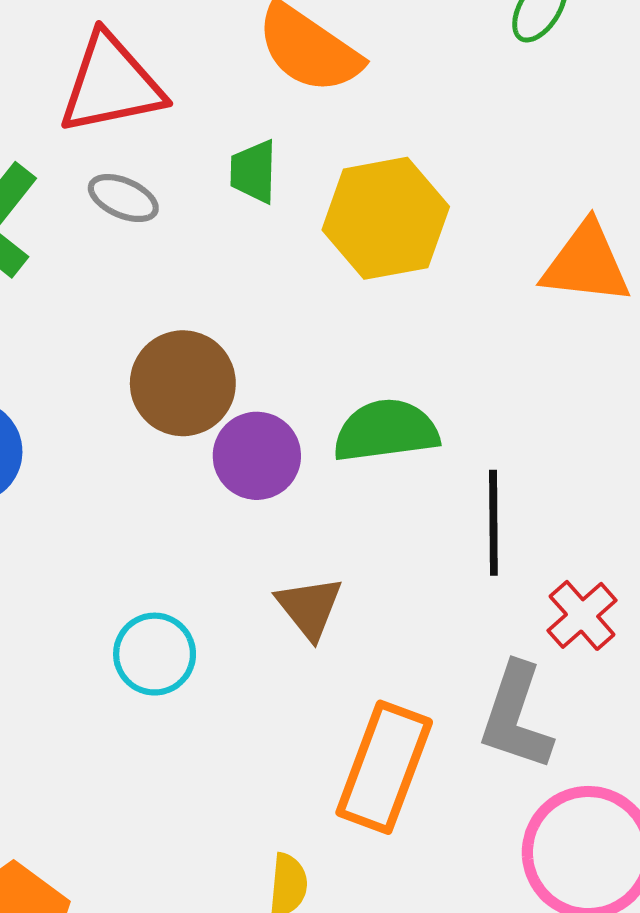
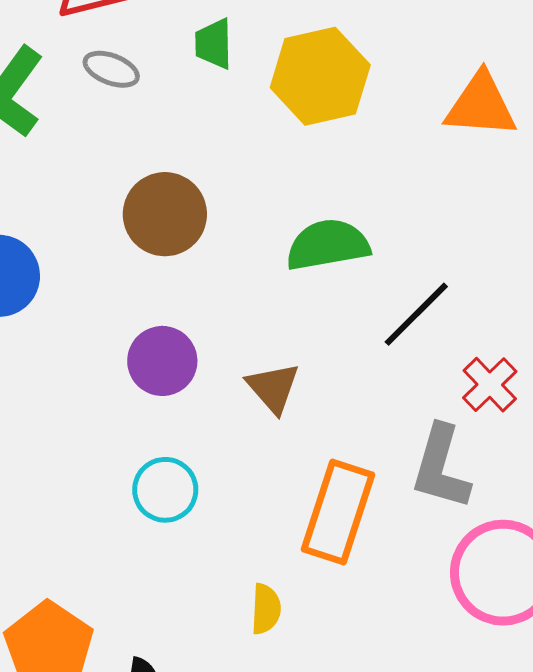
purple circle: (257, 456) -> (162, 361), moved
black line: (493, 523) -> (416, 314), turned 48
cyan circle: (155, 654) -> (165, 490), moved

